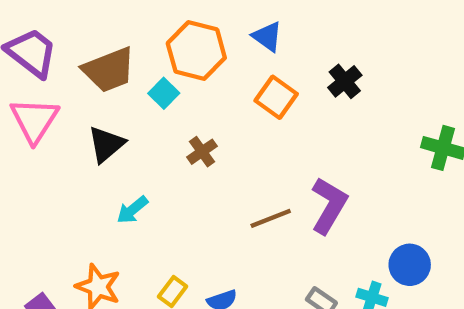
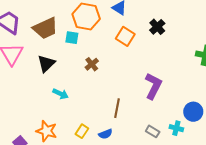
cyan square: (164, 93) -> (72, 38), turned -32
cyan arrow: (132, 210) -> (61, 94), turned -112
brown line: (271, 218) -> (117, 108), moved, turned -54

